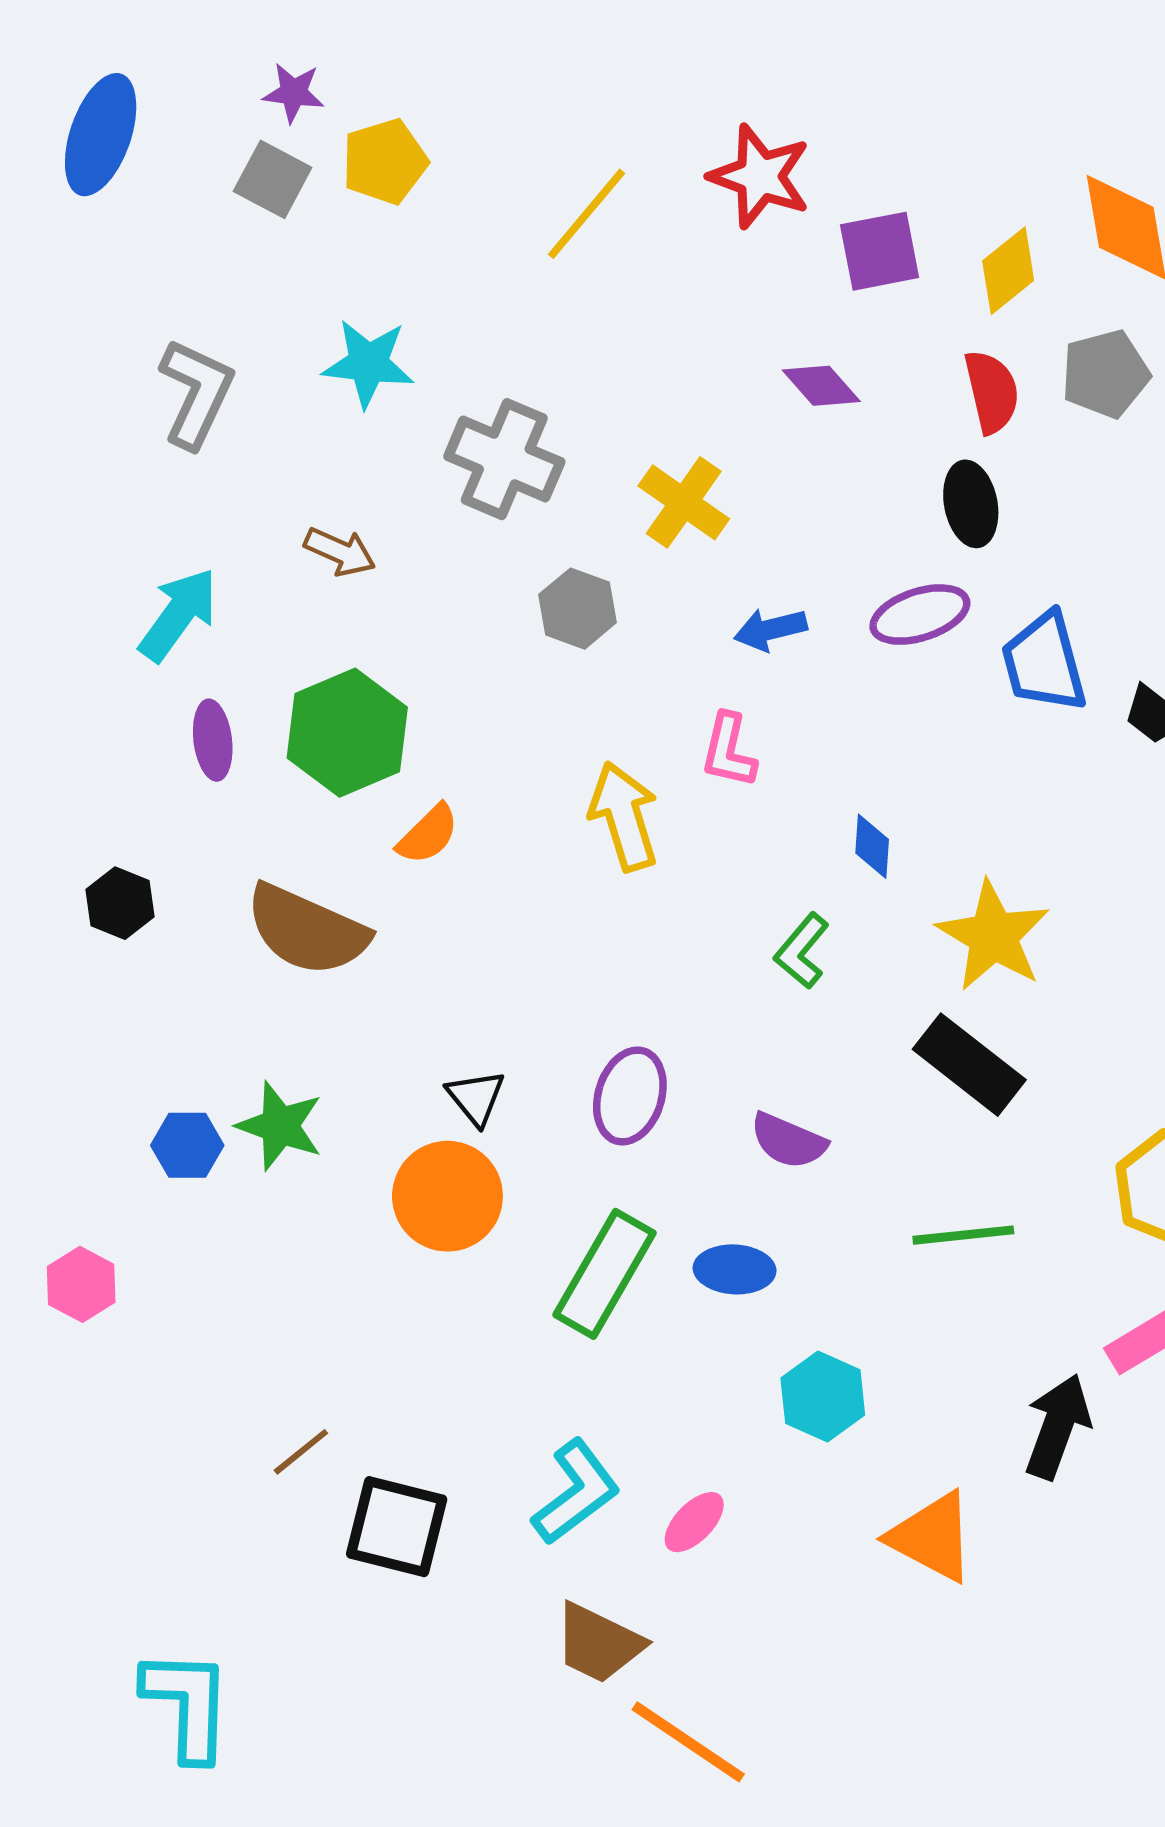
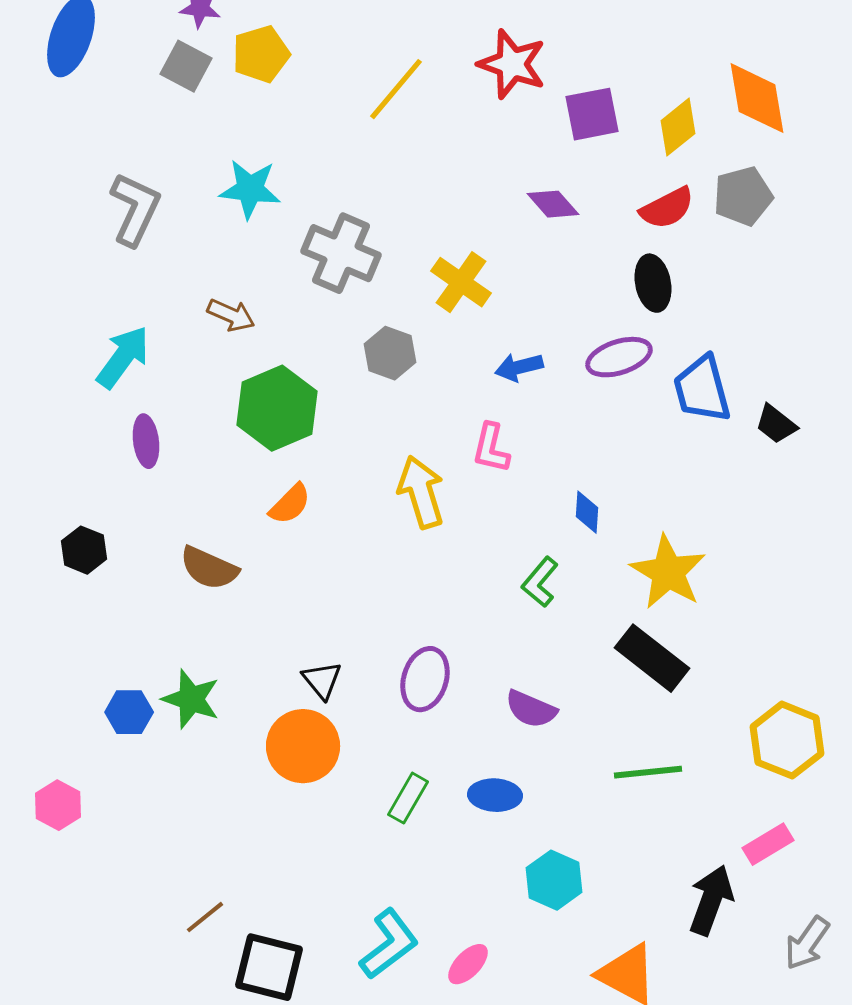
red semicircle: (992, 392) -> (667, 208), turned 76
green hexagon: (347, 733) -> (277, 408), moved
brown semicircle: (307, 930) -> (209, 568), size x0.7
green rectangle: (604, 1274) -> (408, 798), size x0.6

